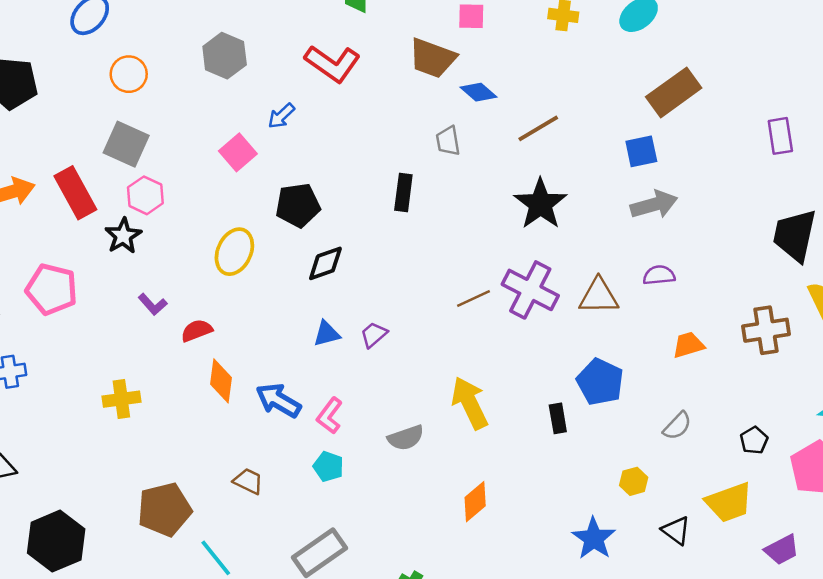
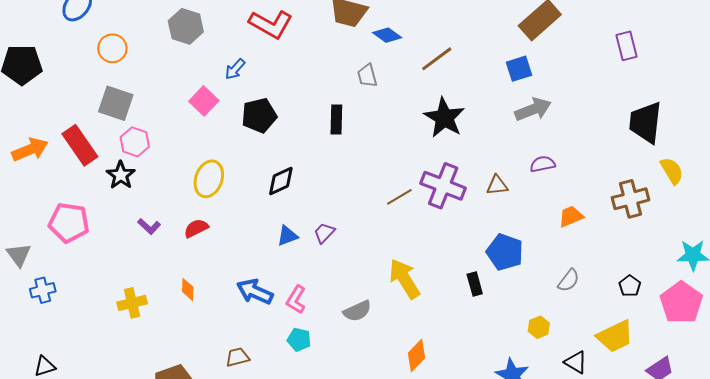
black pentagon: (298, 205) -> (259, 116), moved
brown triangle: (599, 296) -> (497, 185), size x0.7
red semicircle: (197, 331) -> (196, 228), moved
orange diamond: (221, 381) -> (188, 289), moved, size x0.7
brown trapezoid: (248, 481) -> (238, 357), turned -35

